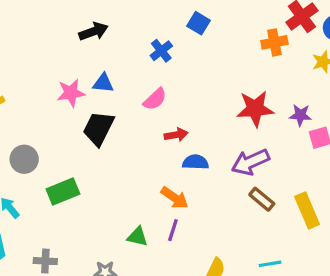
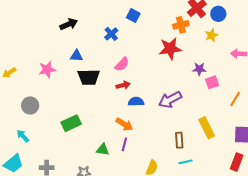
pink star: (71, 93) -> (47, 69), moved
pink semicircle: (155, 99) -> (122, 64), moved
red star: (255, 109) -> (170, 49), moved
black trapezoid: (98, 128) -> (89, 77), moved, turned -115
green rectangle: (63, 191) -> (71, 123), moved
brown rectangle: (262, 199) -> (179, 140), moved, turned 49

